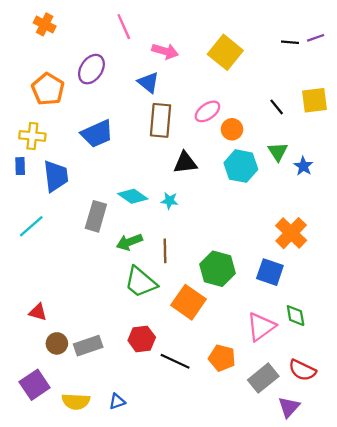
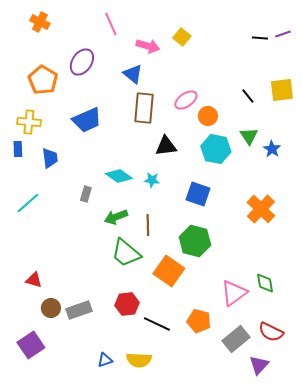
yellow square: (225, 52) -> (182, 37), moved, size x0.6
blue trapezoid: (56, 176) -> (50, 158), size x0.7
gray rectangle: (96, 216) -> (86, 194), size x0.6
blue square: (270, 272) -> (198, 194), moved
yellow semicircle: (76, 401) -> (139, 360), moved

